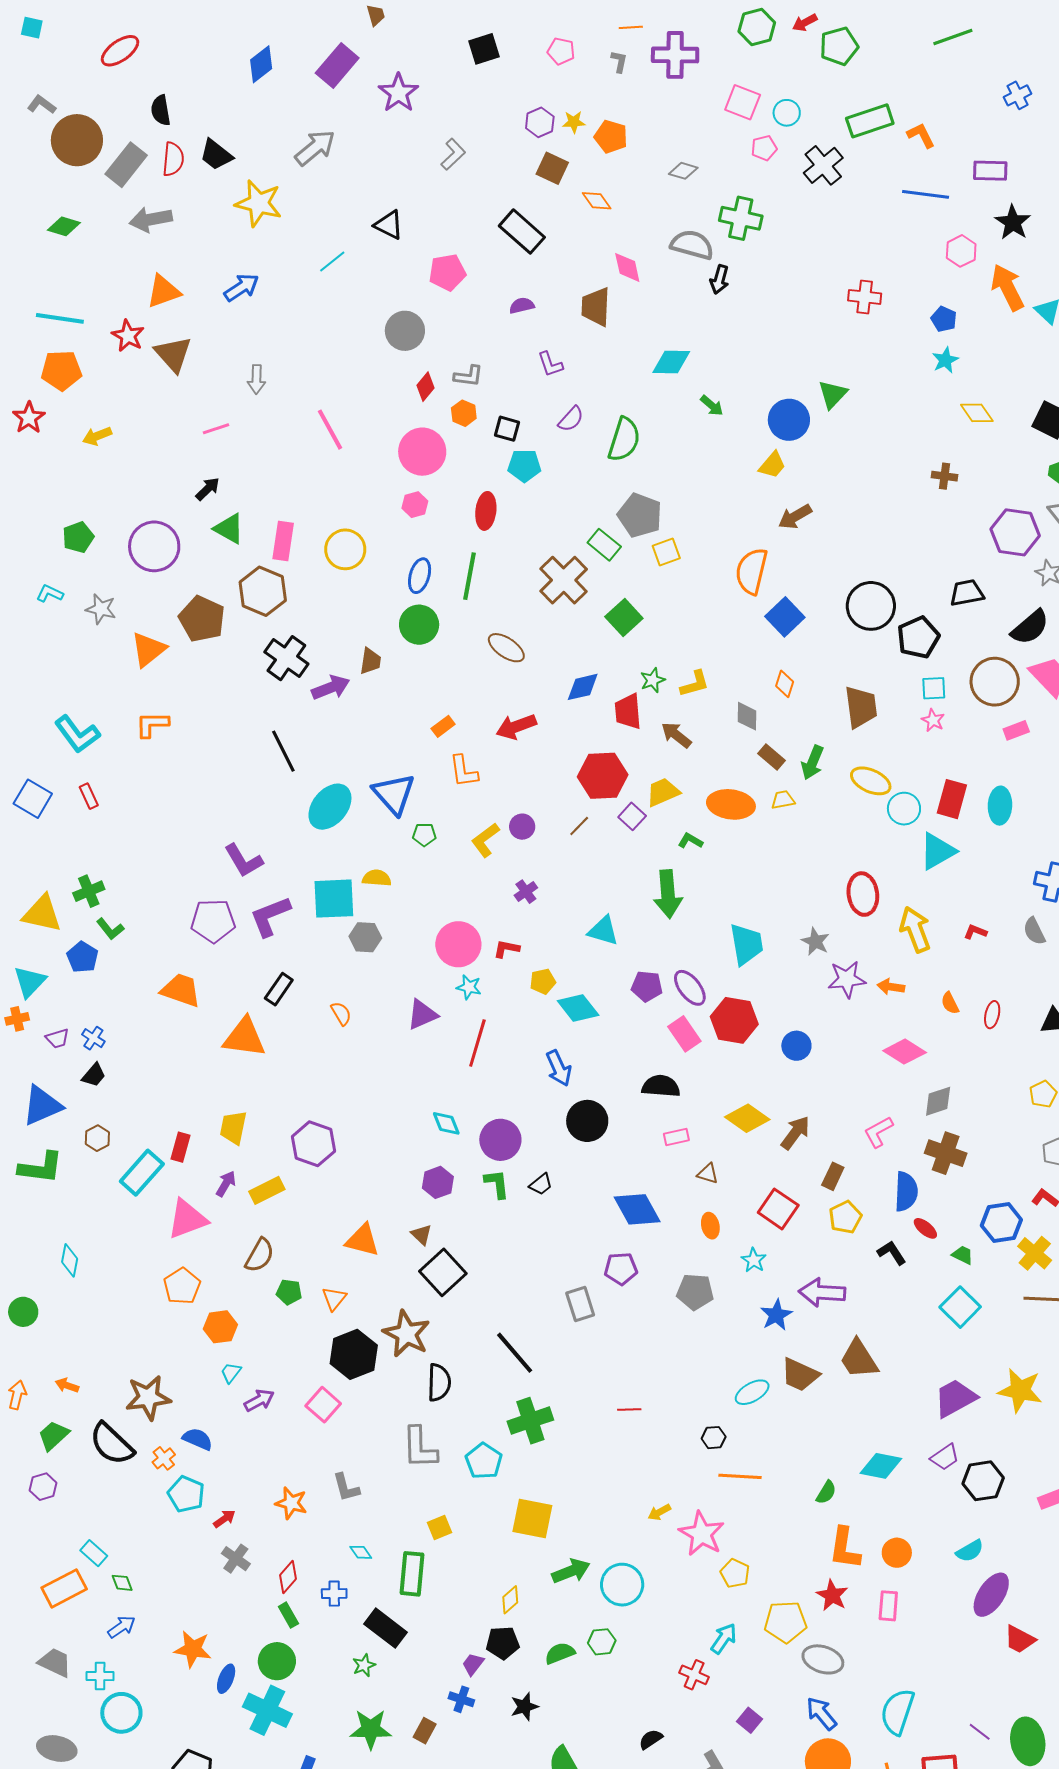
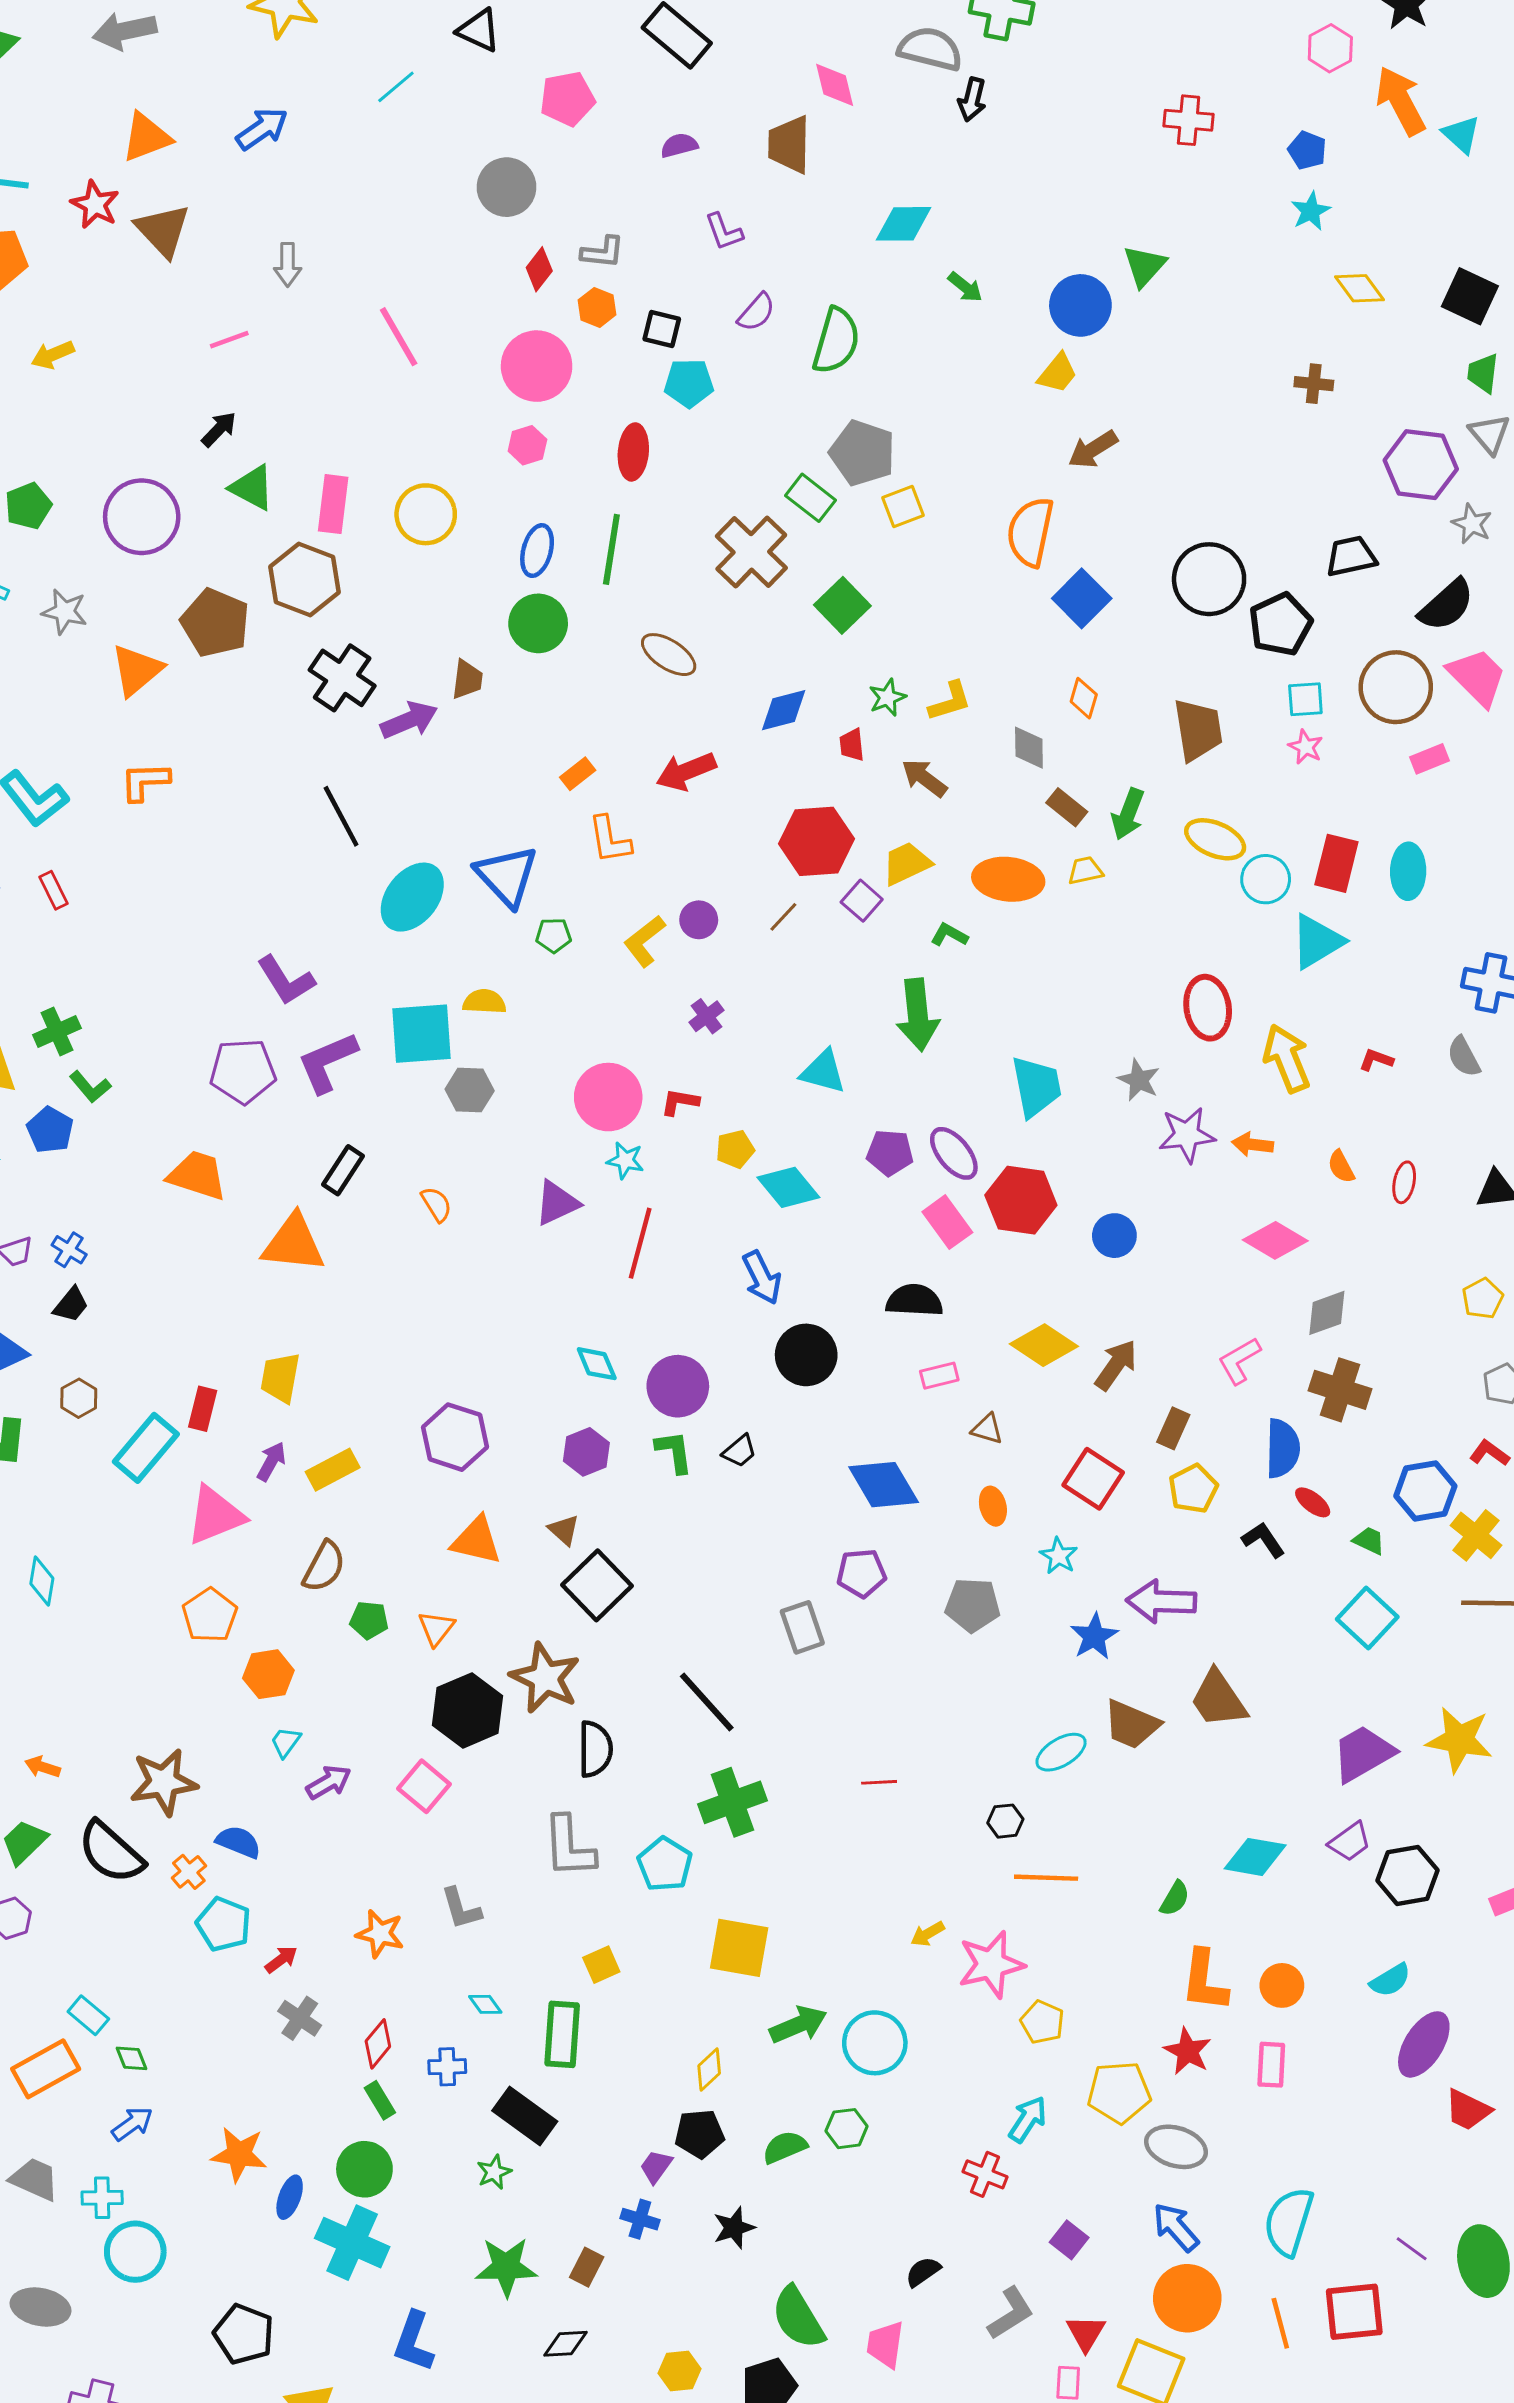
red trapezoid: (628, 711) -> (852, 745), size x0.6
purple hexagon: (313, 1144) -> (455, 1437), moved
pink star: (702, 1534) -> (991, 1964), turned 30

